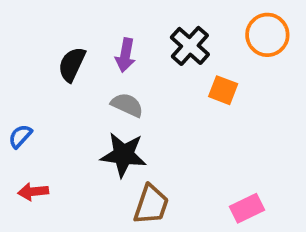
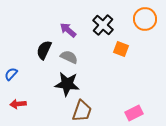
purple arrow: (125, 55) -> (68, 30), turned 120
black semicircle: (72, 64) -> (44, 50), moved

